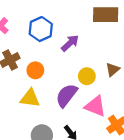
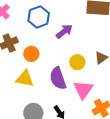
purple semicircle: (67, 95) -> (58, 78), turned -60
pink triangle: (95, 106) -> (83, 90), turned 40

